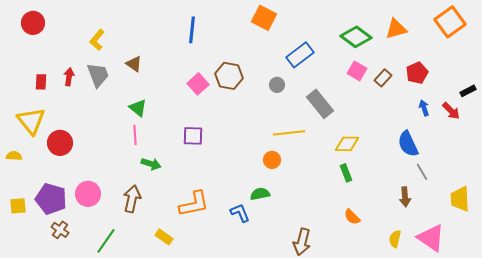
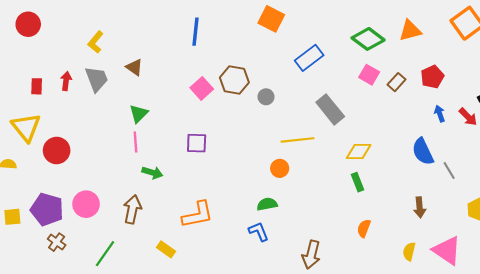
gray circle: (277, 85) -> (266, 97), moved
green triangle: (138, 108) -> (139, 114), turned 36
gray line: (422, 172) -> (449, 170), moved
blue L-shape: (240, 213) -> (259, 232), moved
orange semicircle: (352, 217) -> (364, 228), turned 66

